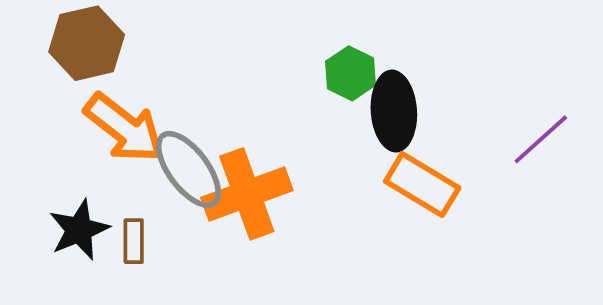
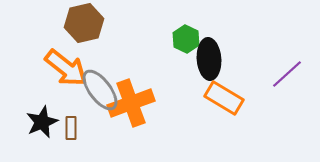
brown hexagon: (87, 43) -> (84, 23), moved

